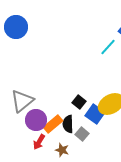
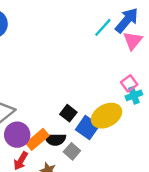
cyan line: (108, 47) -> (103, 27), moved
black semicircle: (68, 124) -> (55, 139), turned -90

